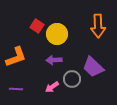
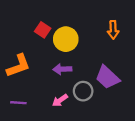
orange arrow: (98, 26) -> (113, 30), size x0.7

